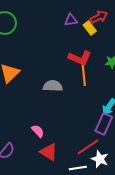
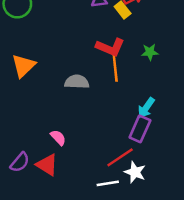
red triangle: (49, 152) -> (47, 165), moved

